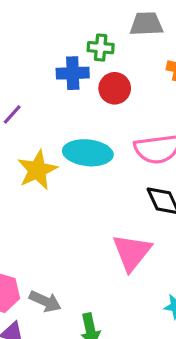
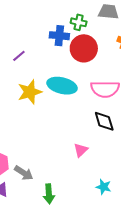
red circle: (115, 88) -> (84, 48), size x1.4
pink triangle: (132, 252) -> (81, 150), size x0.6

